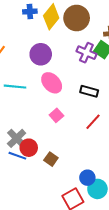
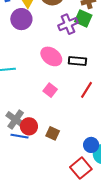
purple cross: (86, 53) -> (68, 24), turned -36
purple circle: (41, 54) -> (21, 19), moved
pink ellipse: (52, 83) -> (51, 56), moved

